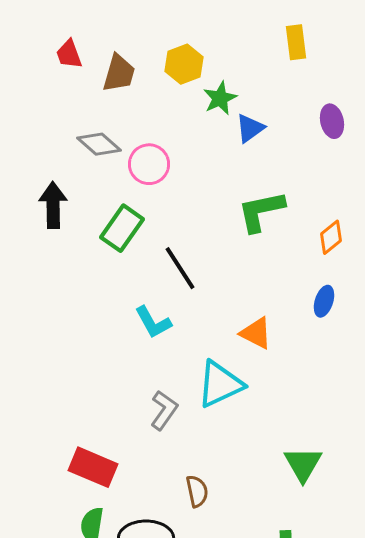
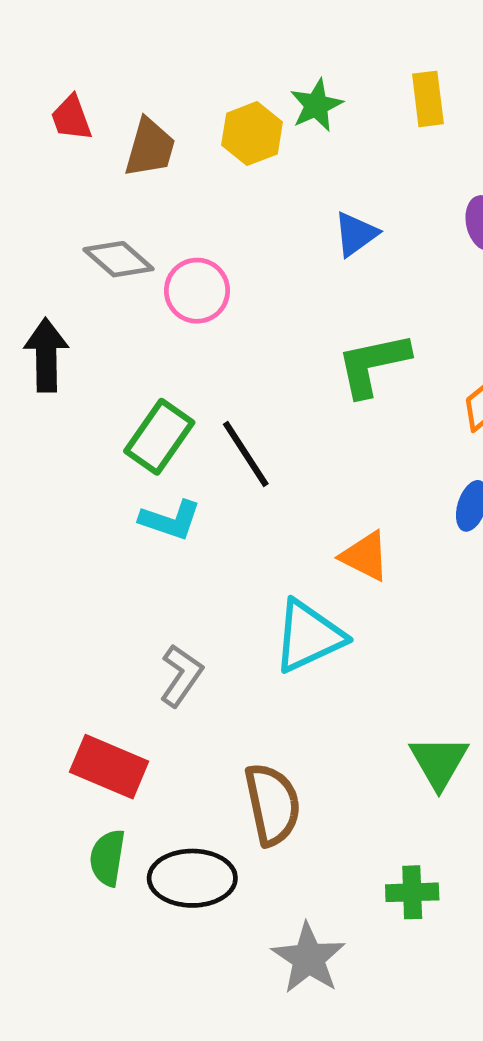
green star: (220, 98) -> (316, 105), moved
green rectangle: (122, 228) -> (159, 437), moved
cyan L-shape: (153, 322) -> (170, 520), moved, turned -42
gray L-shape: (164, 410) -> (181, 676), moved
brown semicircle: (197, 491) -> (272, 804), size x1.6

